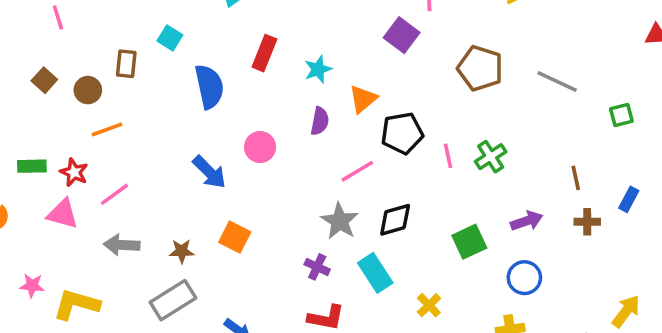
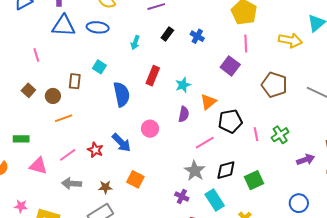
red star: (74, 172) -> (95, 150), moved
purple arrow: (527, 221) -> (306, 160), moved
green square: (469, 242) -> (254, 180), moved

